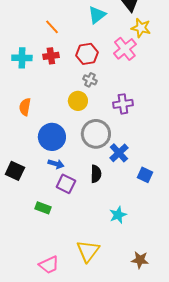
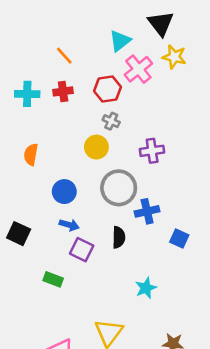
pink cross: (125, 49) -> (138, 69), moved
blue circle: (52, 137) -> (64, 192), size x0.7
blue cross: (119, 153) -> (147, 211), turned 30

